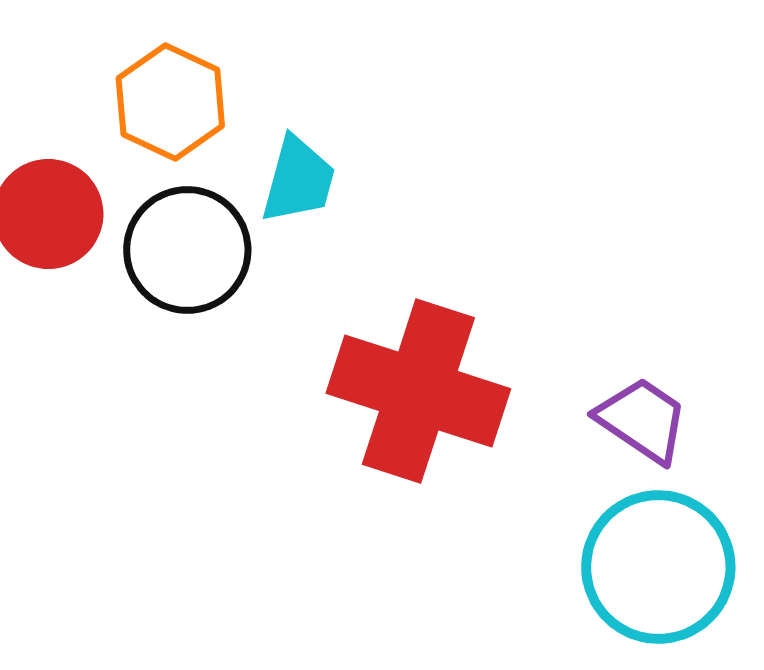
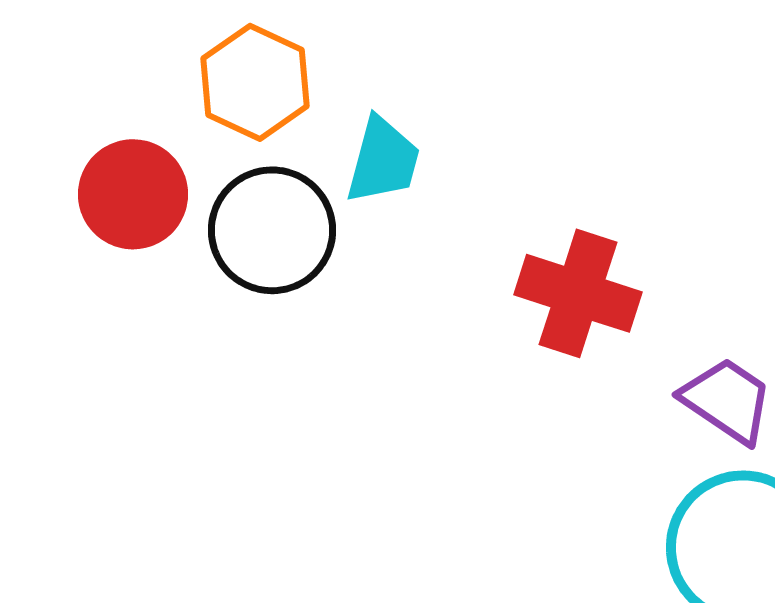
red cross: (418, 391) -> (578, 293), moved, size x0.7

